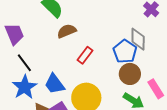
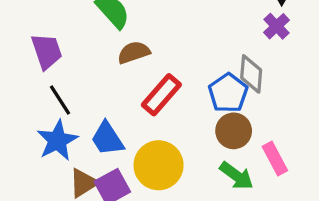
red rectangle: (85, 55) -> (161, 95), size x1.4

